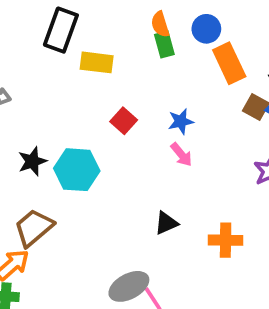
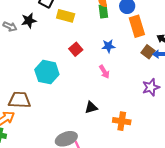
blue star: (181, 121) -> (108, 46), moved
black star: (32, 161) -> (29, 21), moved
brown trapezoid: (34, 228) -> (19, 100), turned 35

